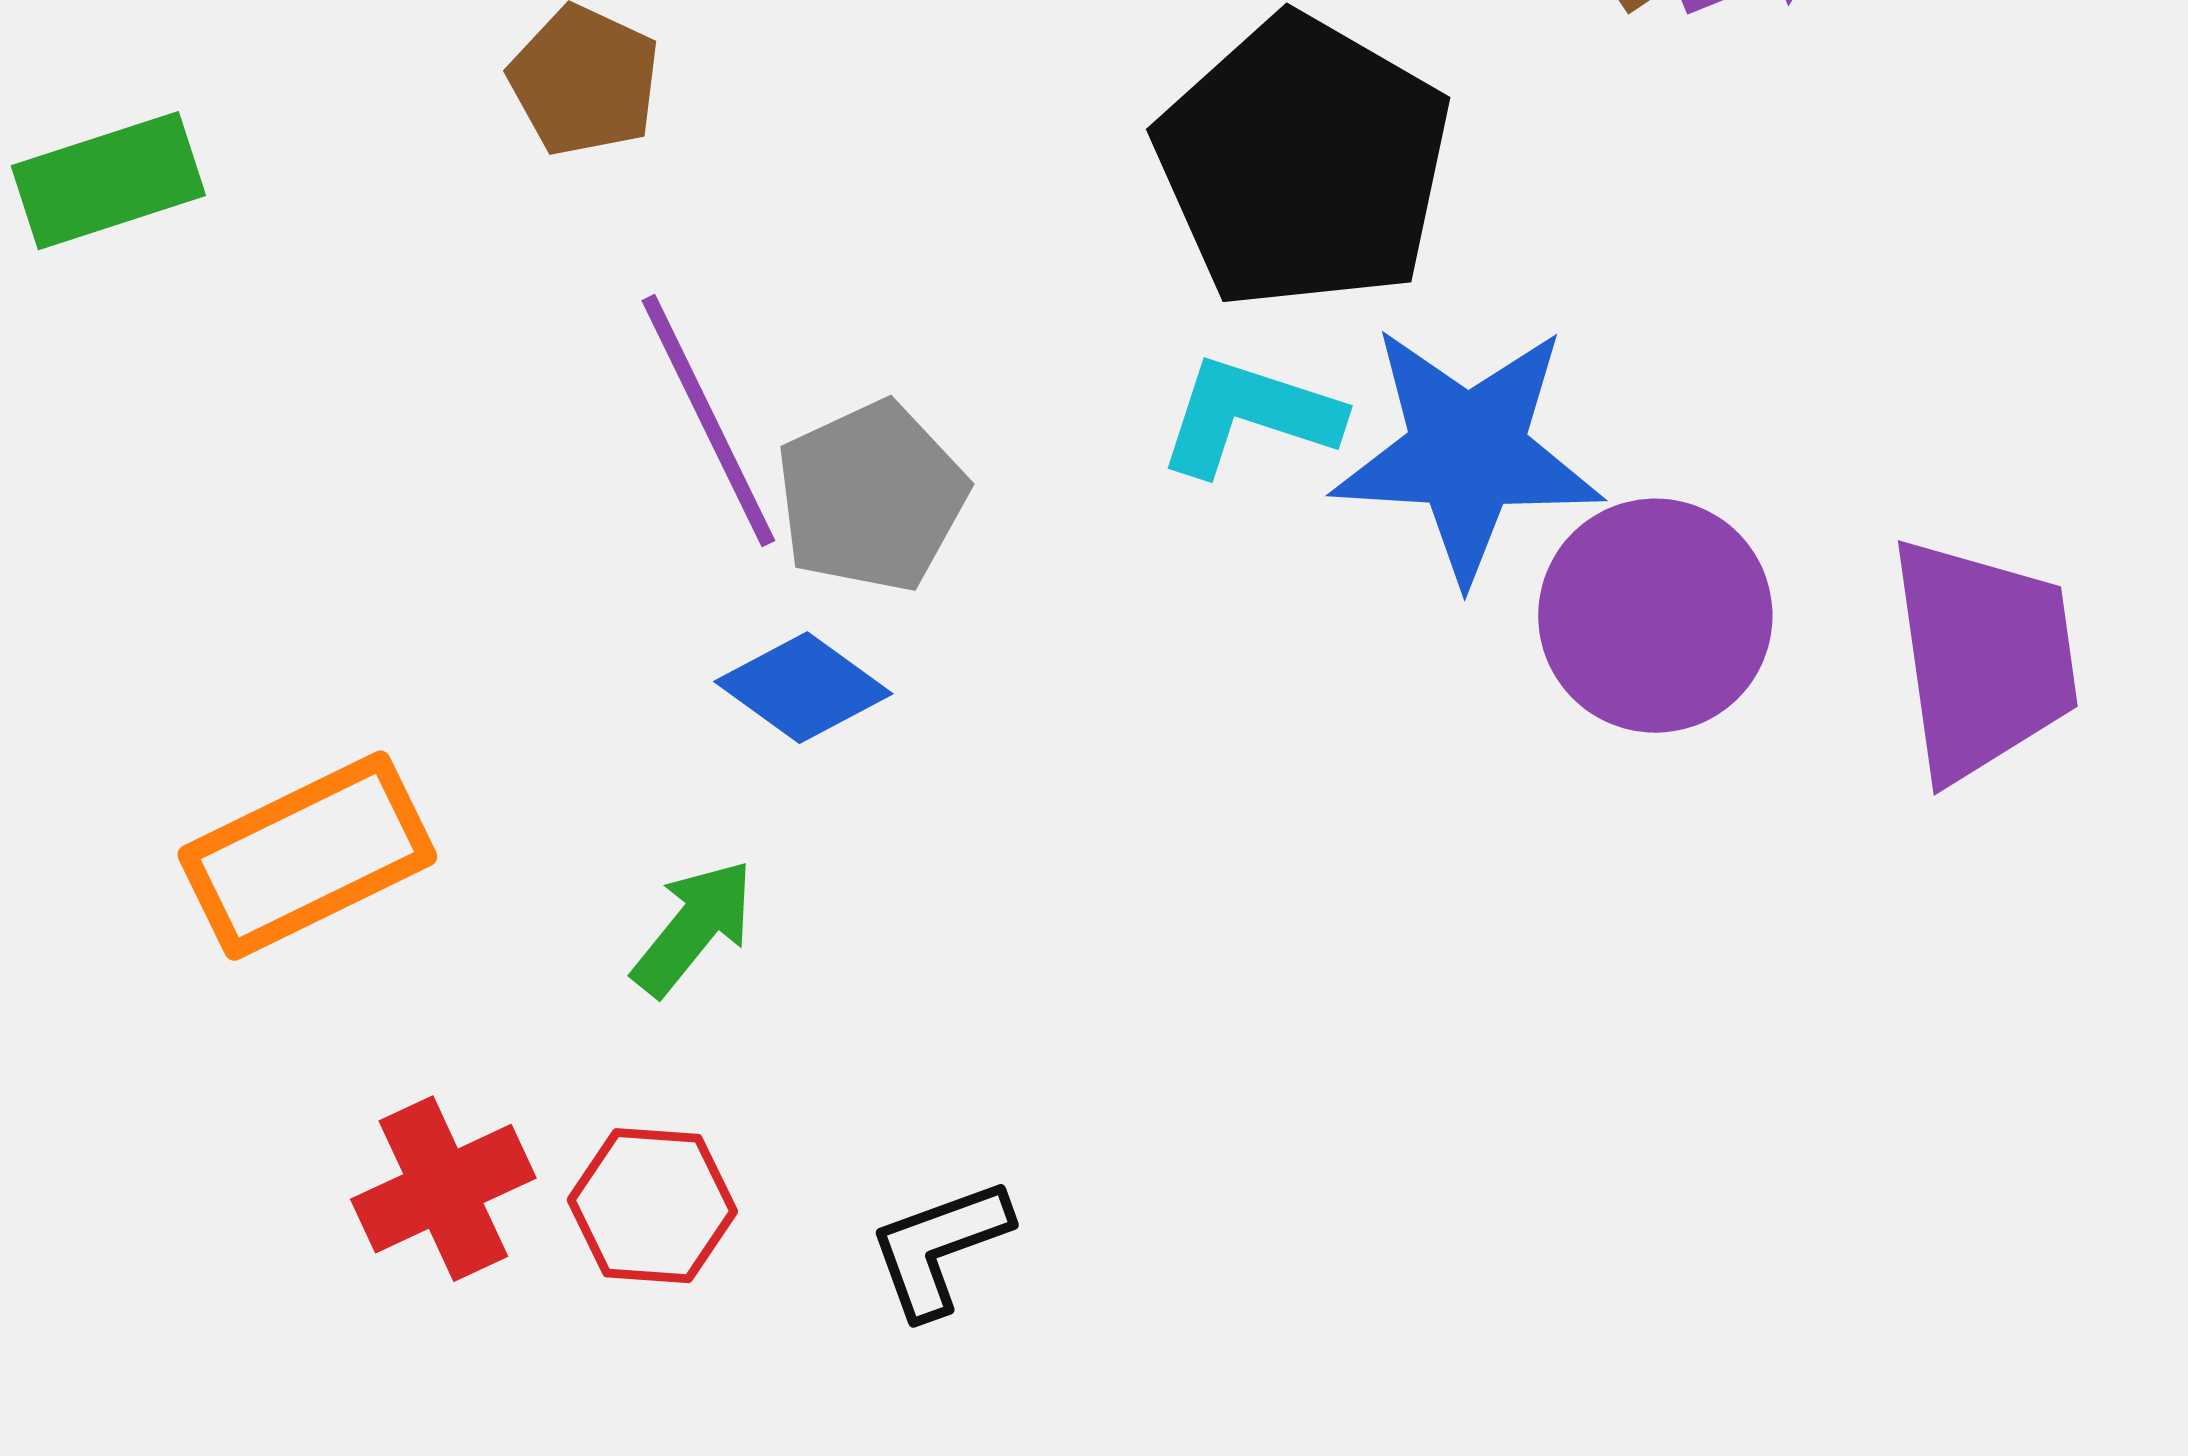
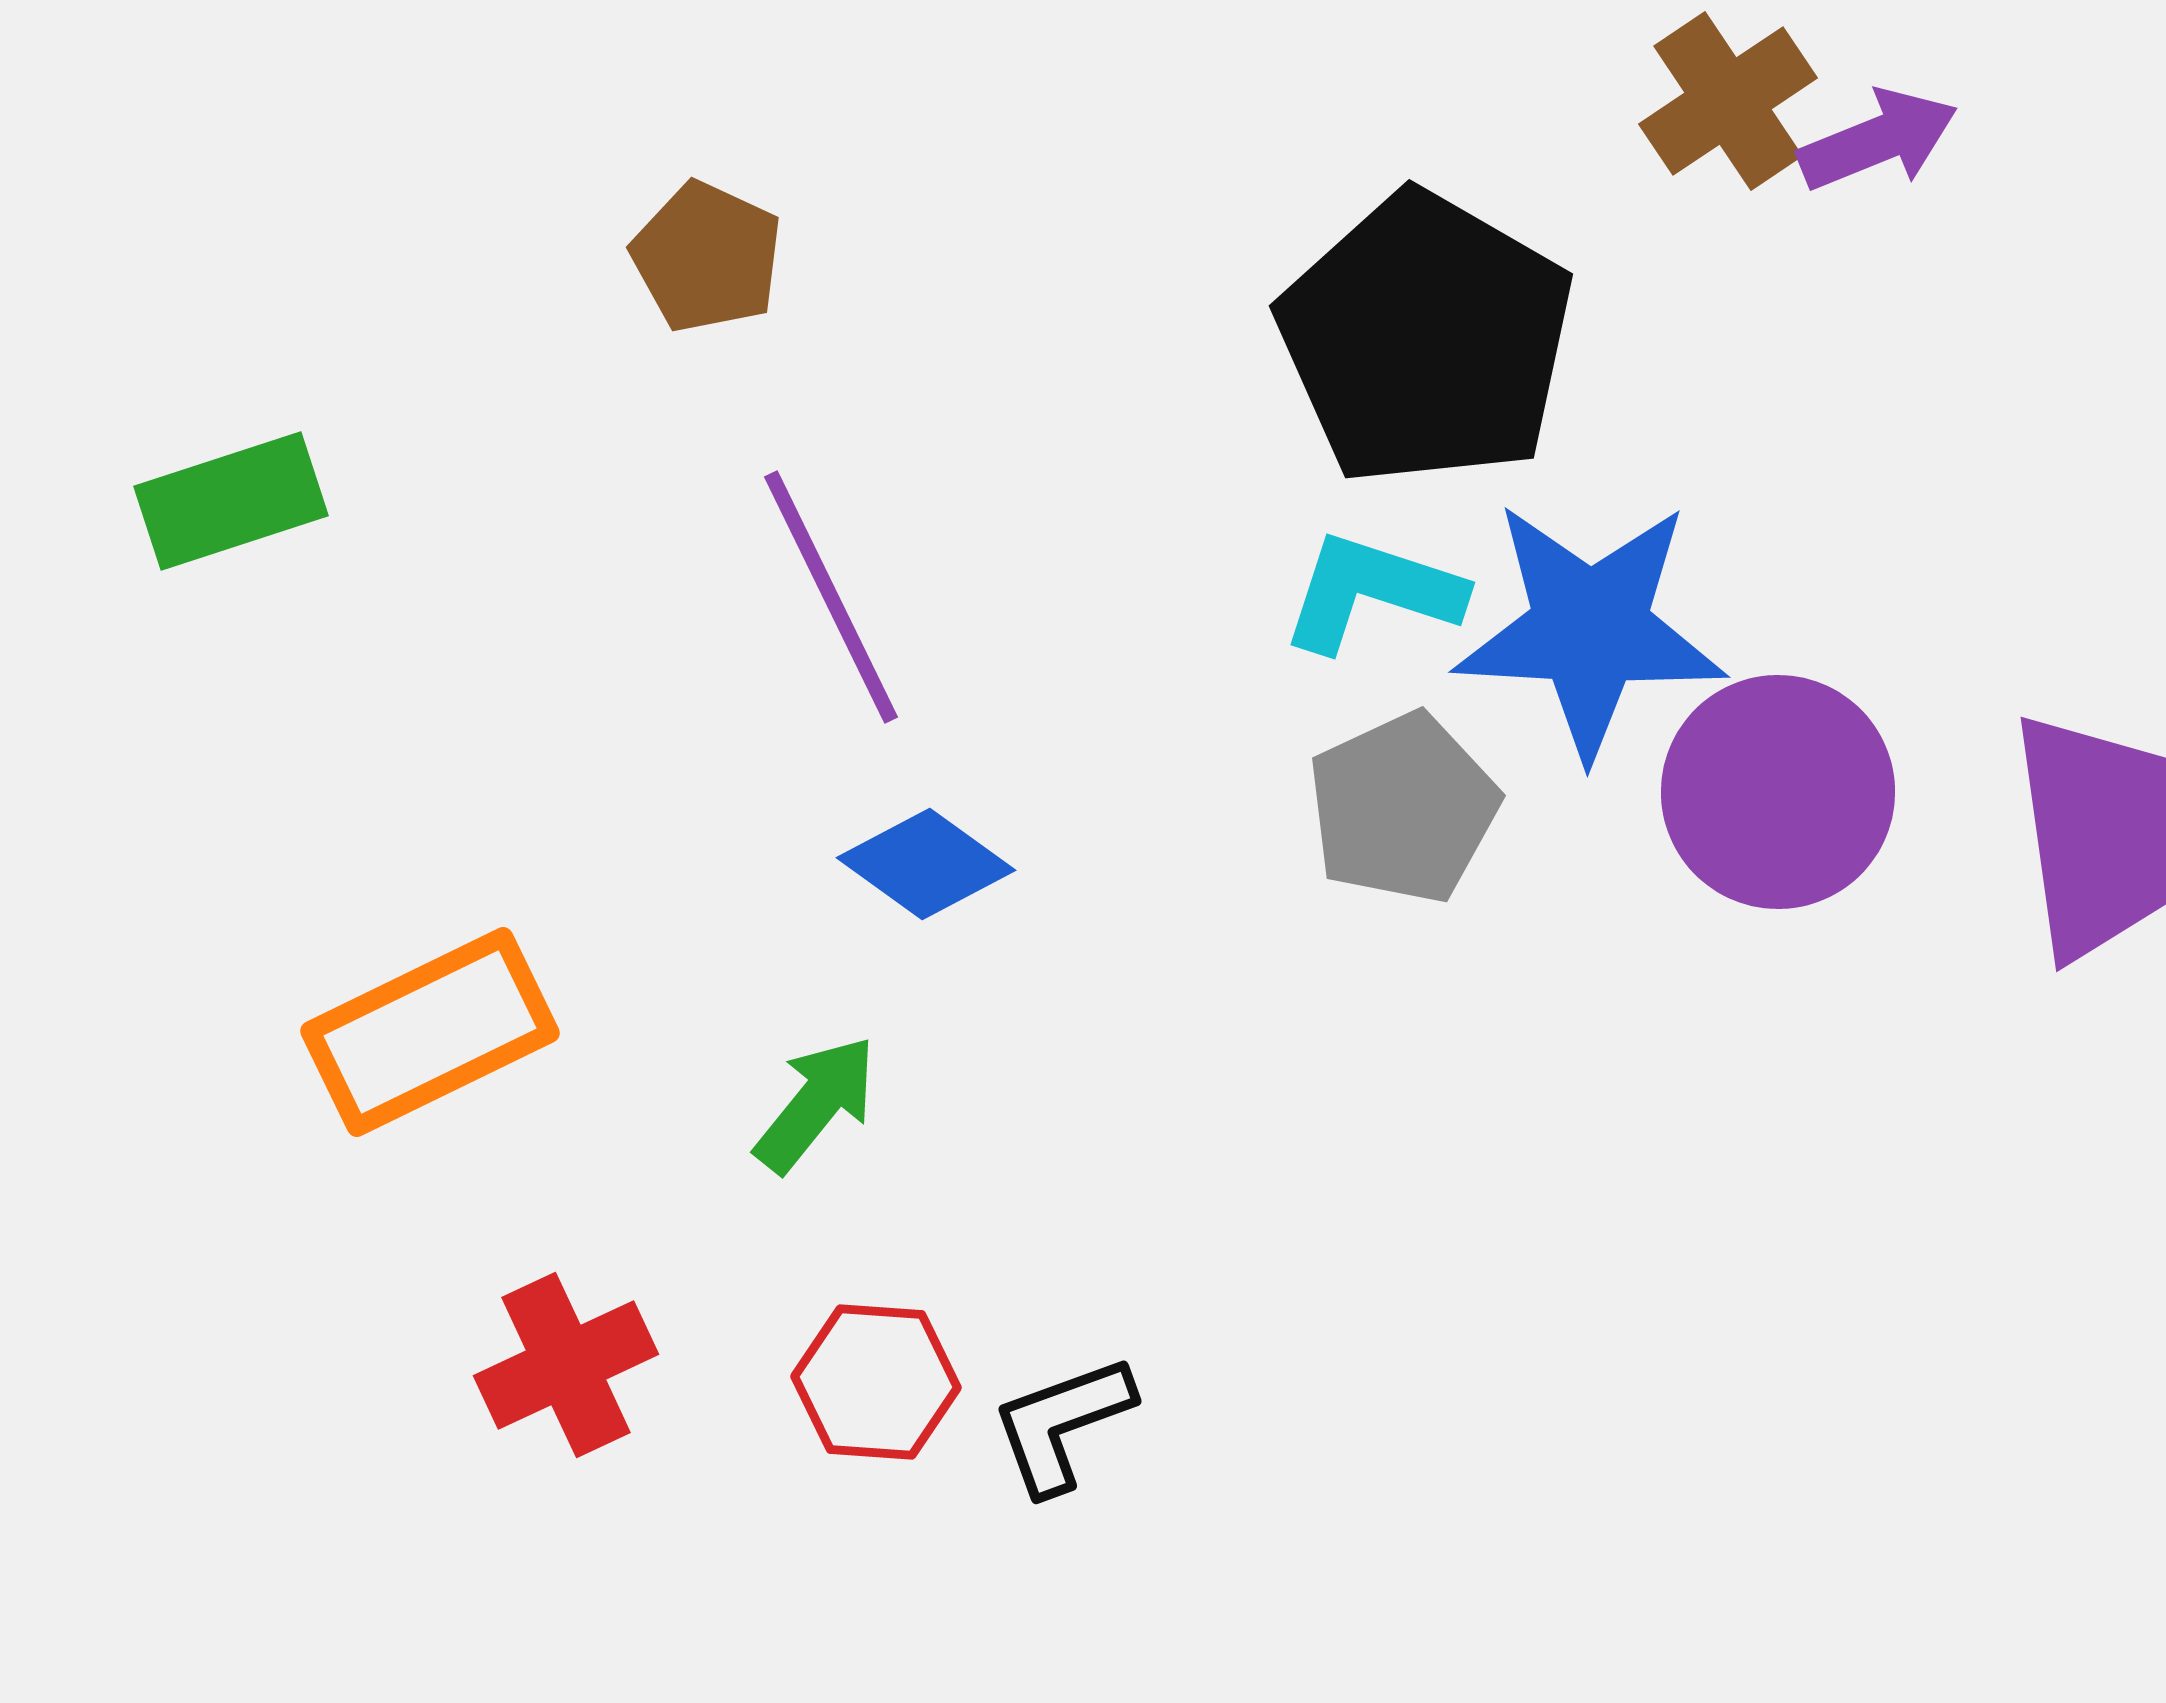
green rectangle: (108, 181) -> (231, 501), moved
gray pentagon: (871, 497) -> (1403, 808), moved
red hexagon: (652, 1206) -> (876, 1382), moved

